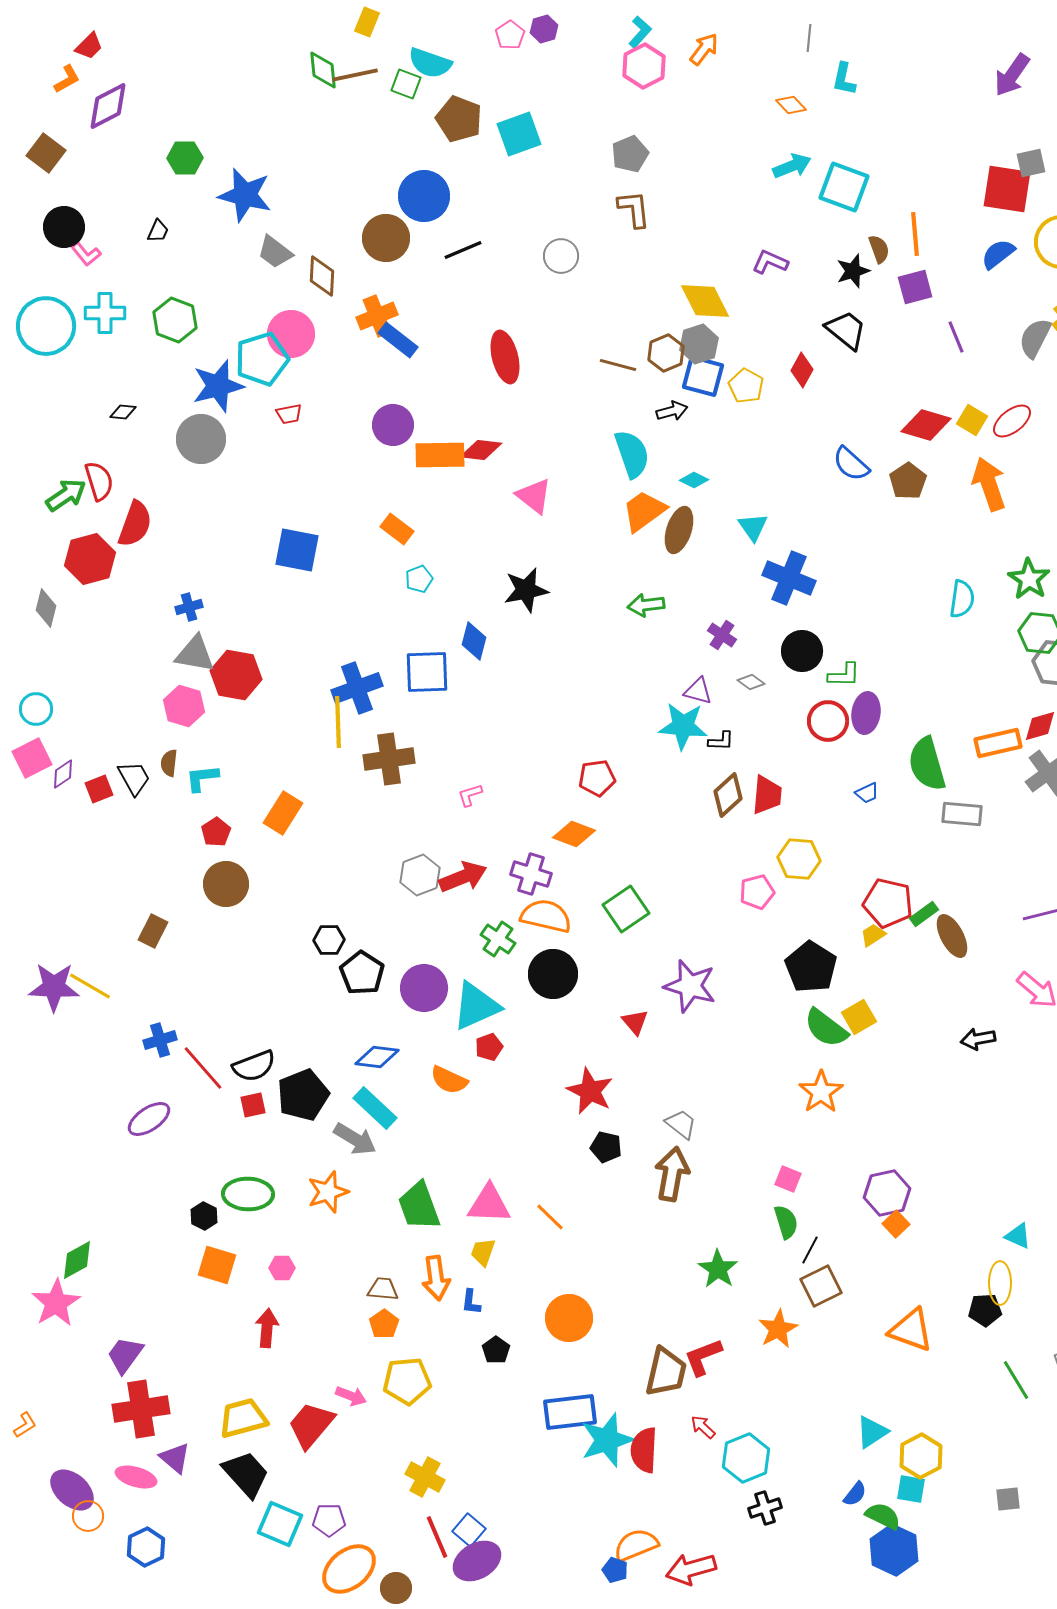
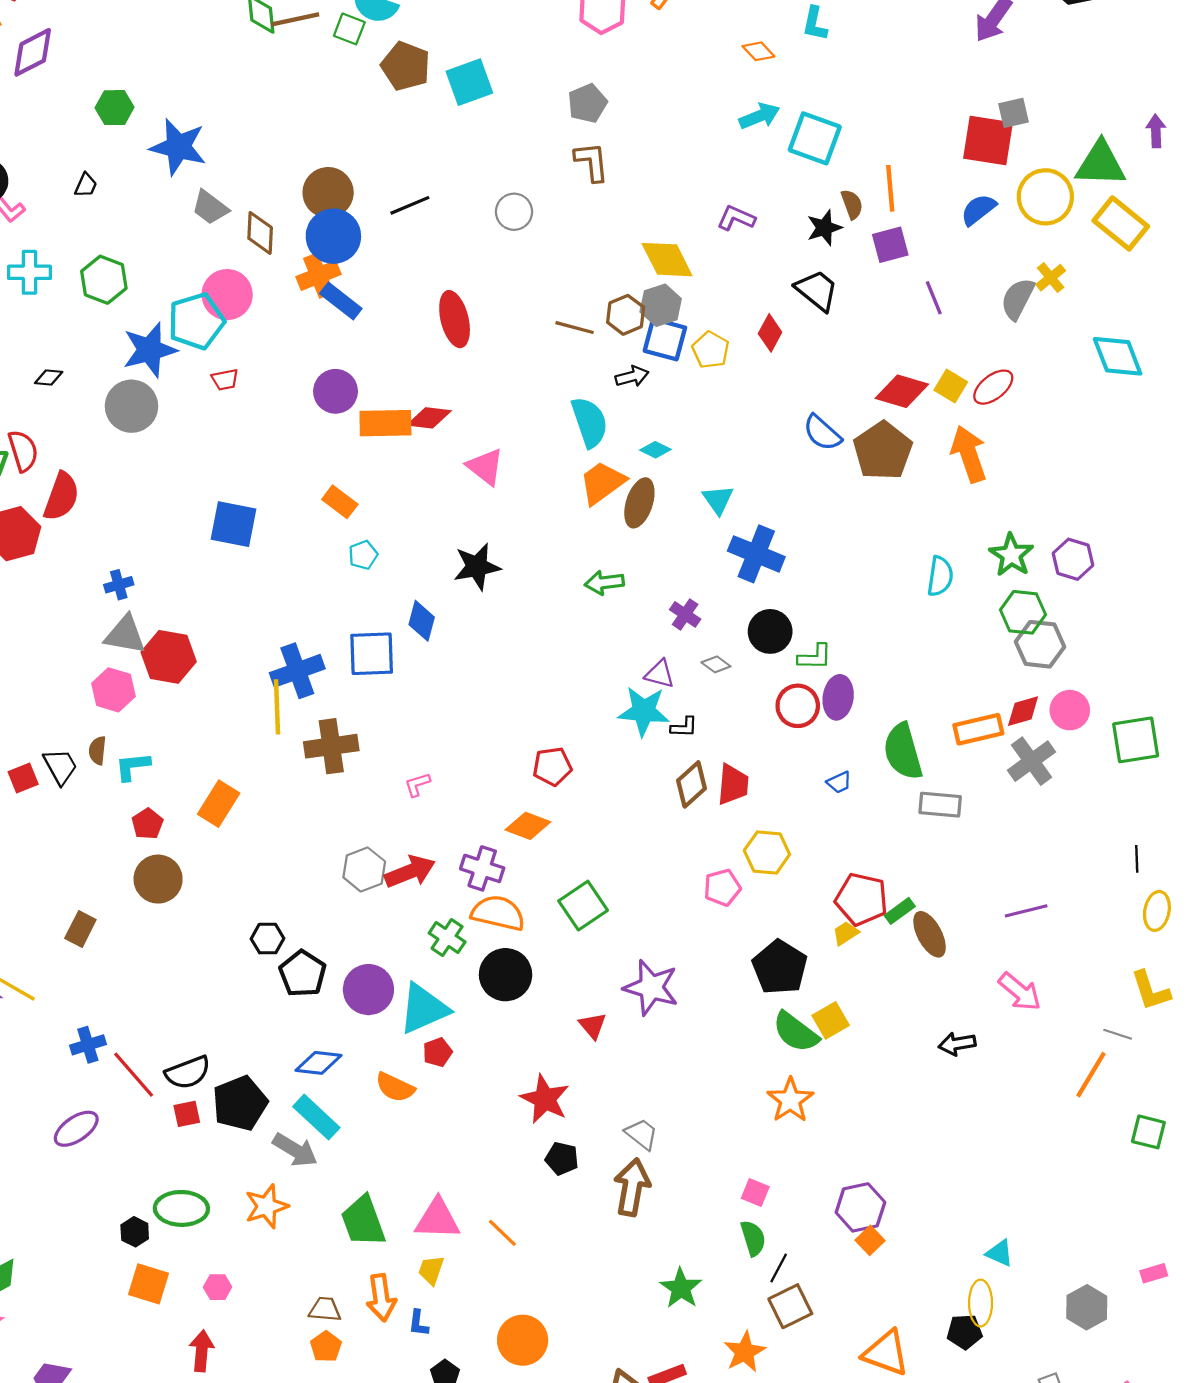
blue circle: (424, 196) -> (333, 236), moved
brown pentagon: (908, 481) -> (883, 451), size x1.5

